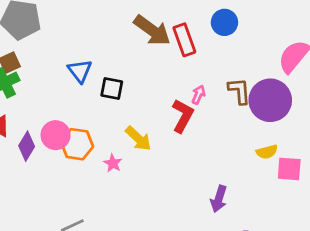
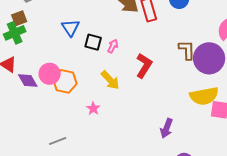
pink arrow: (198, 95) -> (113, 46), moved
purple diamond: (27, 146) -> (28, 81), turned -65
yellow semicircle: (267, 152) -> (204, 96), size x1.8
pink star: (113, 163) -> (93, 109), moved

